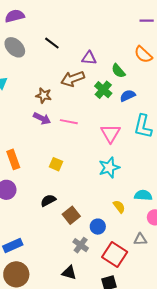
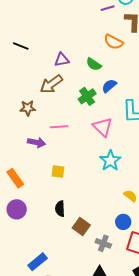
black line: (52, 43) -> (21, 46), moved
green cross: (103, 90) -> (87, 96), moved, turned 30
purple arrow: (42, 118) -> (37, 142), moved
black semicircle: (48, 200) -> (60, 209), turned -49
brown square: (71, 215) -> (81, 227), moved
blue circle: (98, 227) -> (123, 222), moved

